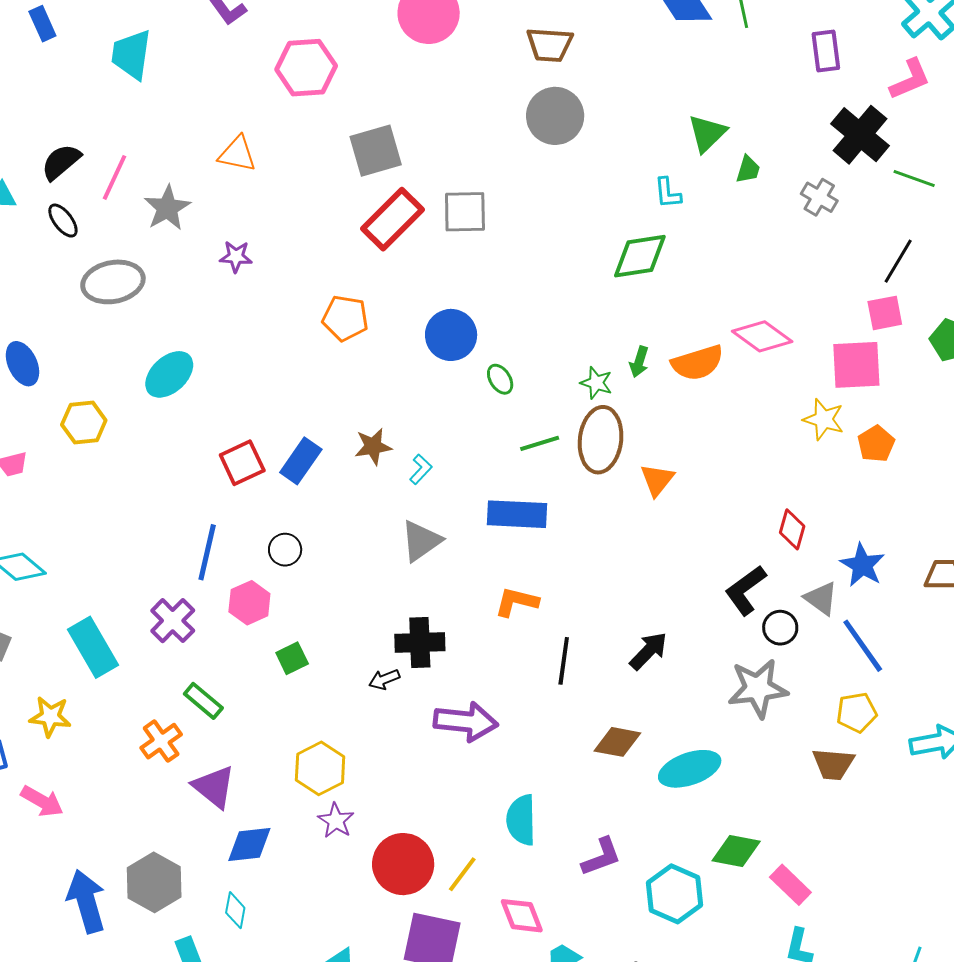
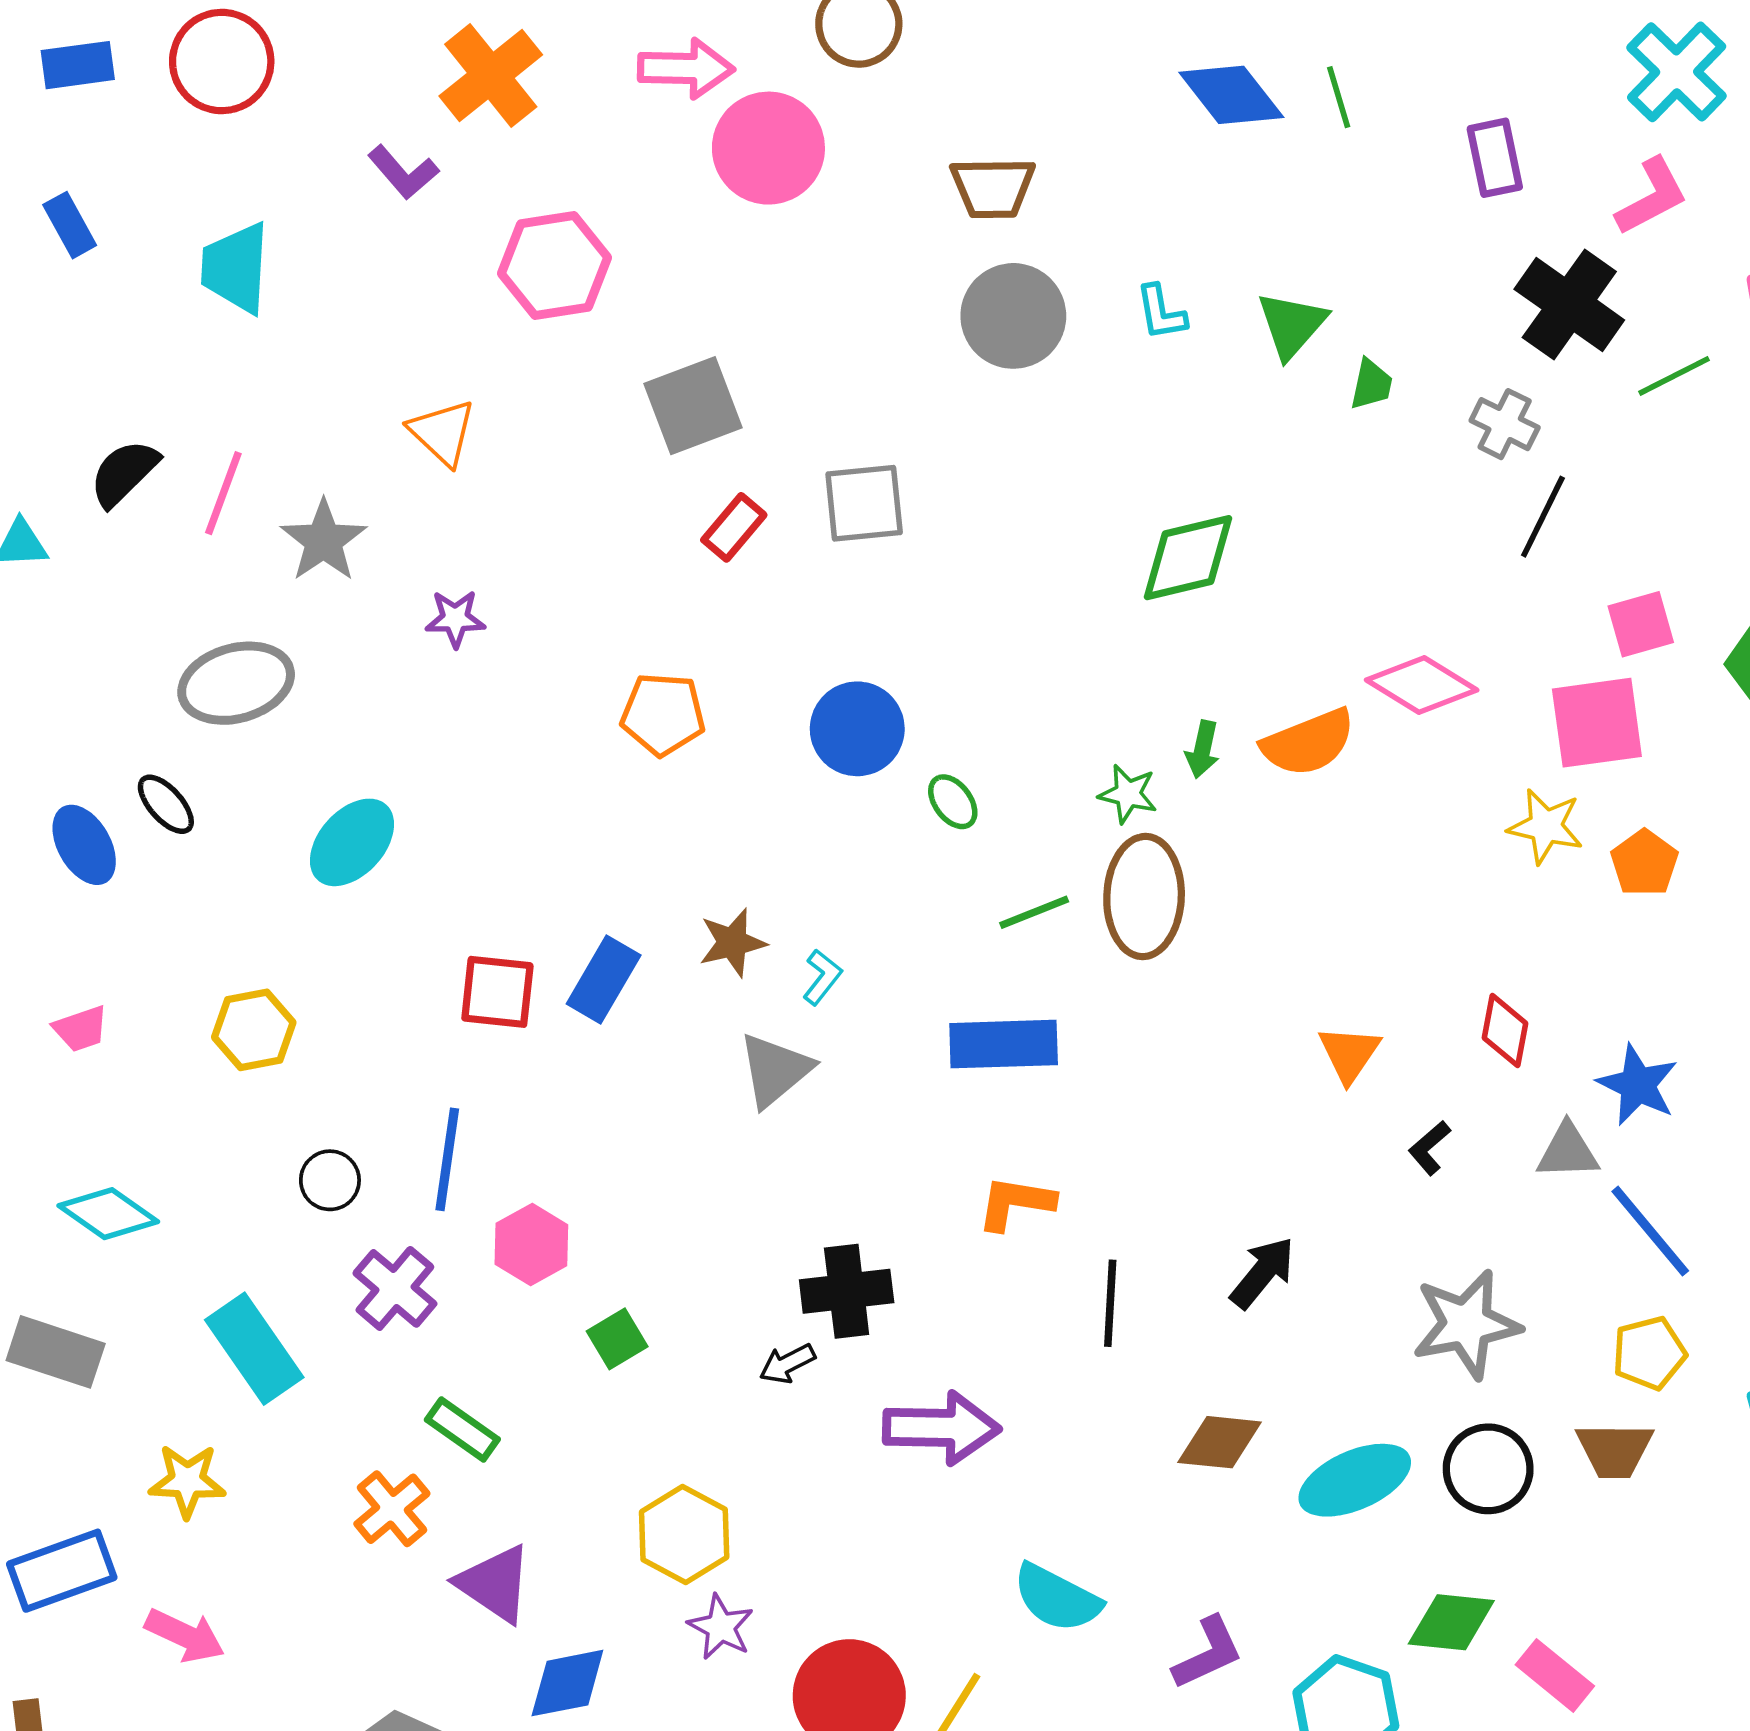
orange triangle: (237, 154) -> (442, 432), turned 36
green line: (914, 178) -> (1674, 376), turned -42
cyan L-shape: (668, 193) -> (1161, 313), moved
red rectangle: (393, 219) -> (734, 527), size x0.6
black ellipse: (63, 221) -> (166, 804), moved
black line: (898, 261) -> (1543, 517), moved
yellow hexagon: (84, 423) -> (254, 1030), moved
red square: (242, 463) -> (497, 992), turned 36
orange triangle: (657, 480) -> (1349, 1054), moved
gray triangle: (421, 541) -> (775, 1070), moved
black circle: (285, 550) -> (330, 1180), moved
black L-shape: (745, 590) -> (1429, 1148), size x0.6
gray triangle: (821, 598) -> (1568, 1151), turned -33
black circle: (780, 628) -> (1488, 1469), moved, size x1.4
cyan semicircle: (521, 820) -> (1057, 1598), turned -57

